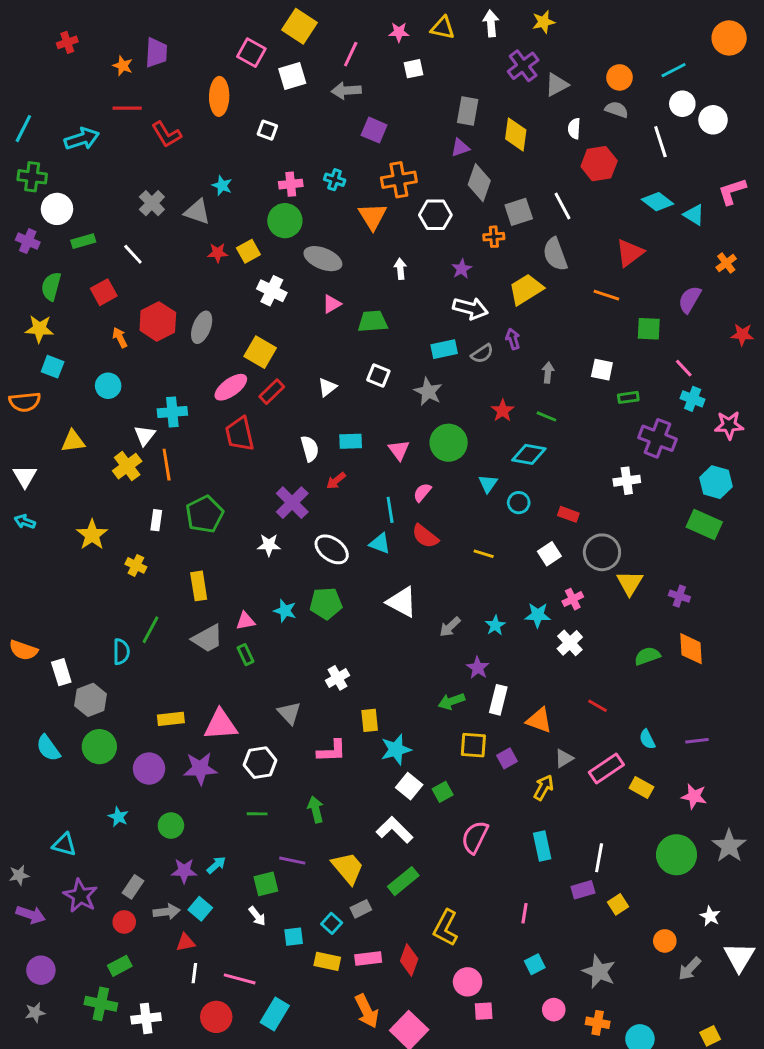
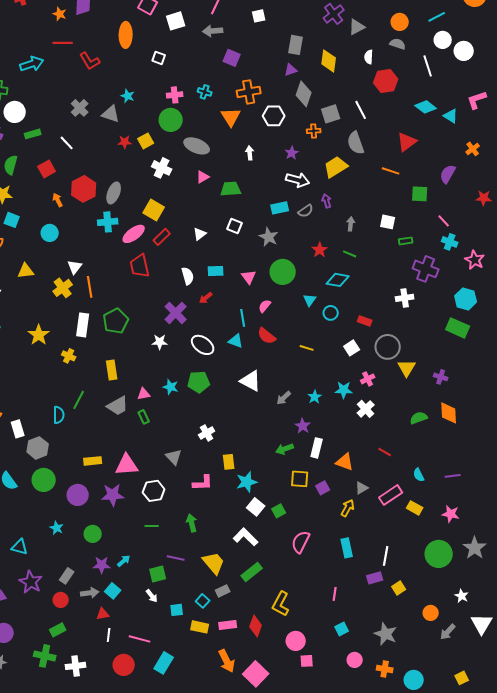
cyan cross: (172, 412) -> (108, 222), moved
pink star: (729, 425) -> (475, 260), turned 30
white rectangle: (156, 520) -> (83, 325), size x1.6

